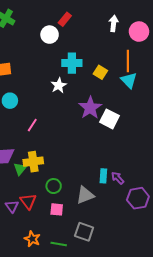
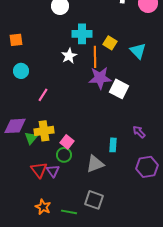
orange line: (128, 61) -> (95, 57), moved
purple star: (90, 108) -> (100, 78), turned 30
purple arrow: (118, 178) -> (139, 132), moved
purple triangle: (12, 206) -> (53, 171), moved
pink square: (57, 209) -> (67, 142), moved, turned 32

